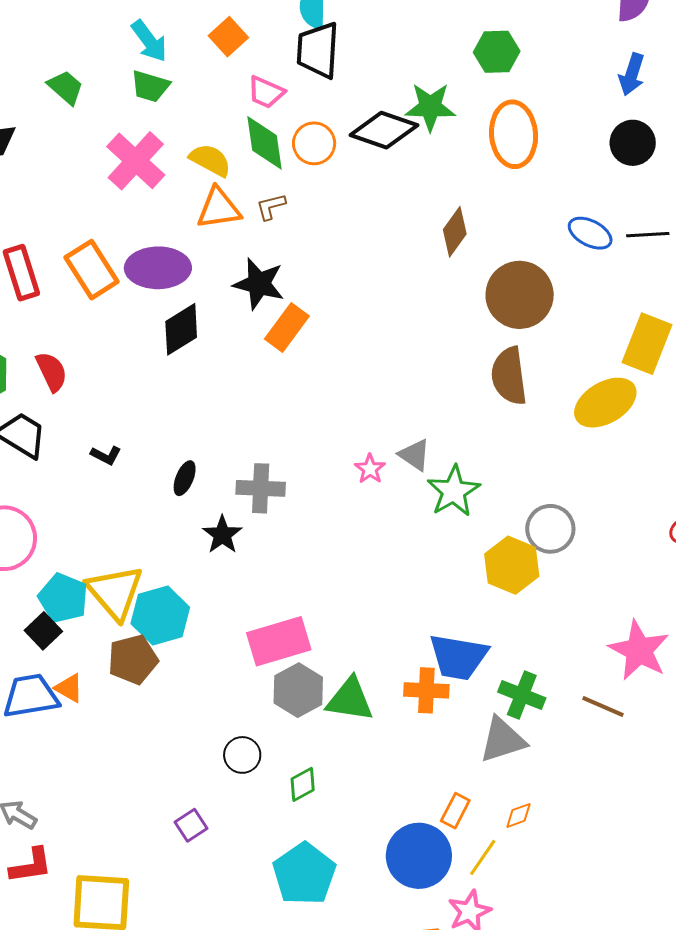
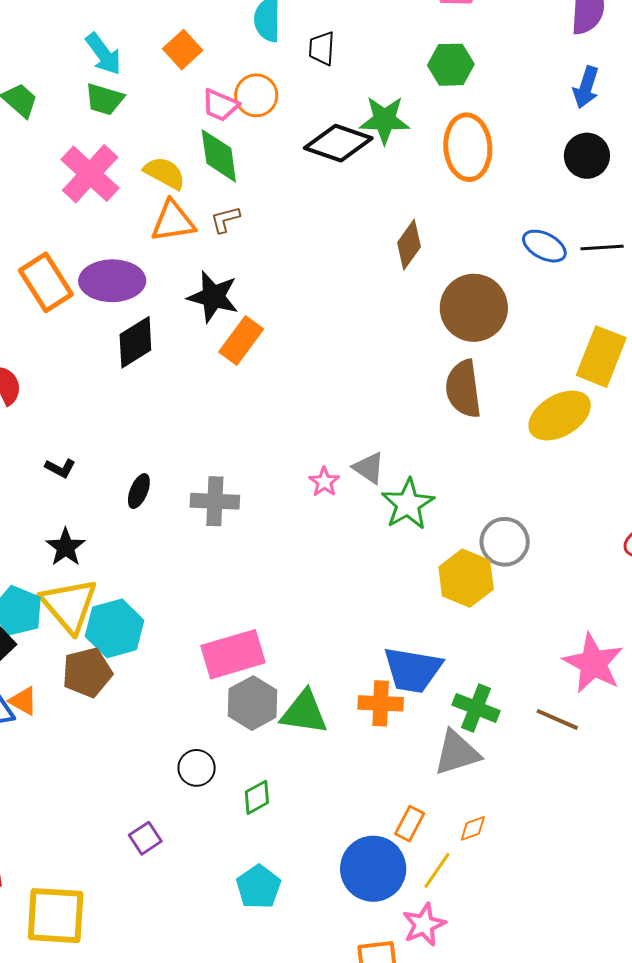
black trapezoid: (318, 50) -> (322, 48), moved, size x0.6
orange circle: (314, 143) -> (256, 95), moved
black star: (222, 535) -> (66, 547), moved
cyan pentagon: (304, 874) -> (259, 887), size x0.7

